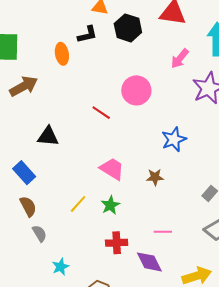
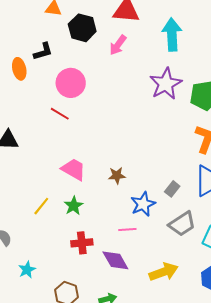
black L-shape: (87, 35) -> (43, 51), moved
orange ellipse: (62, 54) -> (19, 69), moved
pink arrow: (180, 59) -> (118, 45), moved
pink circle: (136, 90) -> (71, 83), moved
blue star: (174, 139) -> (143, 204), moved

